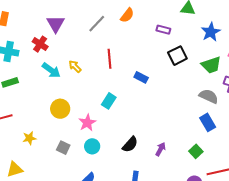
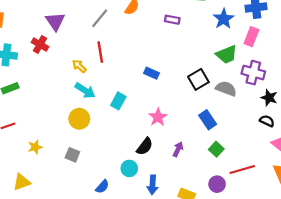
black square: (177, 56) -> (198, 79), moved
red line: (109, 59) -> (100, 52), moved
cyan arrow: (51, 70) -> (85, 90), moved
yellow circle: (60, 109) -> (79, 119), moved
blue rectangle: (208, 122) -> (208, 120), moved
pink star: (87, 123) -> (158, 117), moved
cyan circle: (92, 146) -> (129, 168), moved

